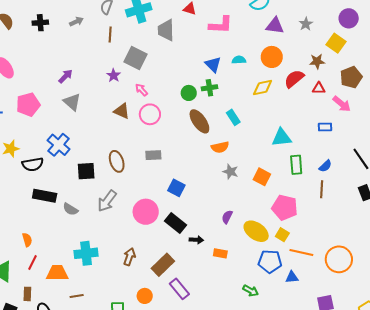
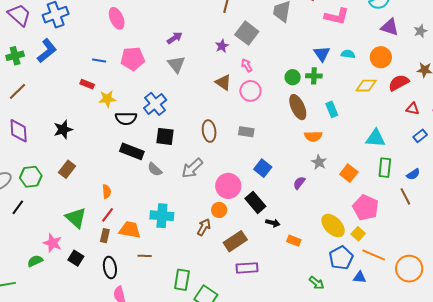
red triangle: (319, 88) -> (413, 109), moved
blue rectangle: (325, 127) -> (420, 136), turned -48
black square: (86, 171) -> (165, 136), moved
brown line: (322, 189) -> (405, 196), turned -42
purple semicircle: (227, 217) -> (299, 183), moved
blue pentagon: (270, 261) -> (341, 258), turned 30
purple rectangle: (179, 289) -> (247, 268), turned -65
brown rectangle: (27, 294) -> (105, 236), moved
orange circle: (145, 296) -> (219, 210), moved

